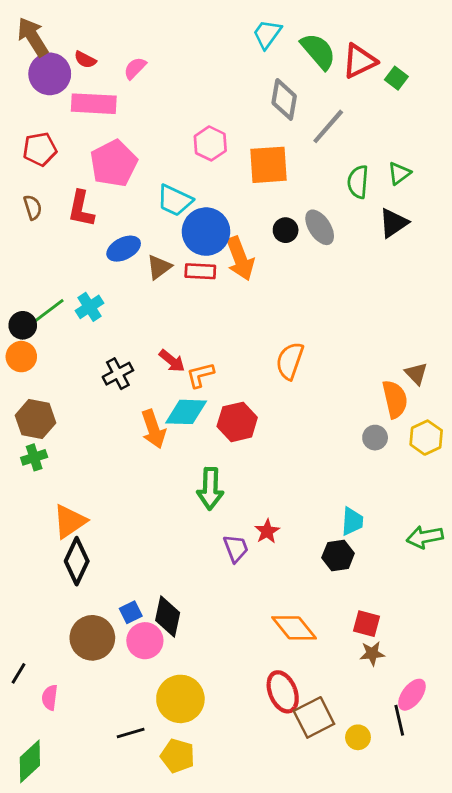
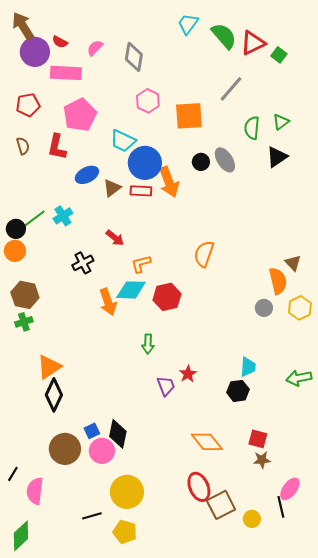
gray diamond: (284, 99) -> (134, 57), moved
red arrow: (172, 361) -> (115, 238), moved
green arrow: (210, 489) -> (148, 344), size x0.7
pink semicircle: (50, 698) -> (35, 491), size x1.5

